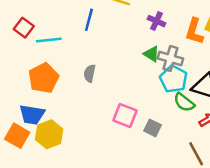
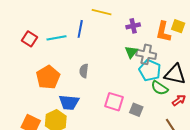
purple cross: (156, 21) -> (133, 26), turned -32
cyan line: (49, 40) -> (56, 38), moved
green triangle: (151, 54) -> (131, 52), turned 40
blue trapezoid: (32, 115) -> (69, 102), moved

